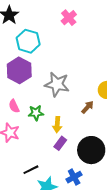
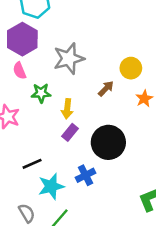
gray star: (57, 84) -> (69, 59), turned -30
pink semicircle: (14, 106) -> (19, 71), moved

